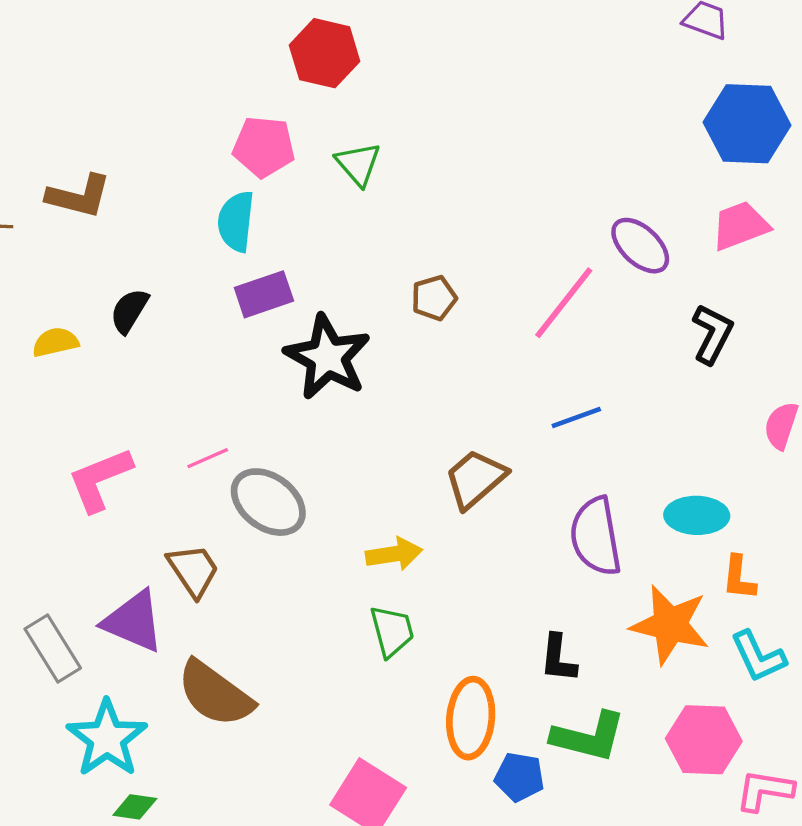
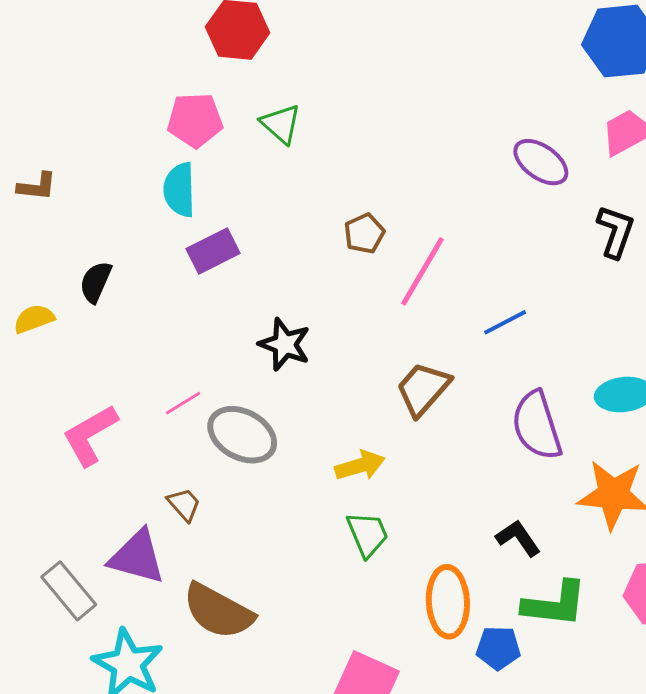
brown L-shape: (79, 196) -> (37, 186), size x0.7
pink line: (564, 303) -> (422, 271), moved
black star: (327, 357) -> (285, 344), moved, size x0.7
brown trapezoid: (193, 570) -> (184, 504), size x0.7
black L-shape: (558, 658) -> (518, 538), turned 147

